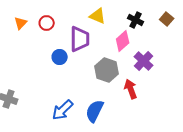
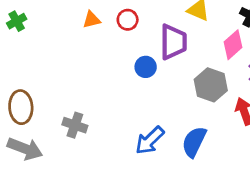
orange triangle: (21, 23) -> (92, 20), turned 32

